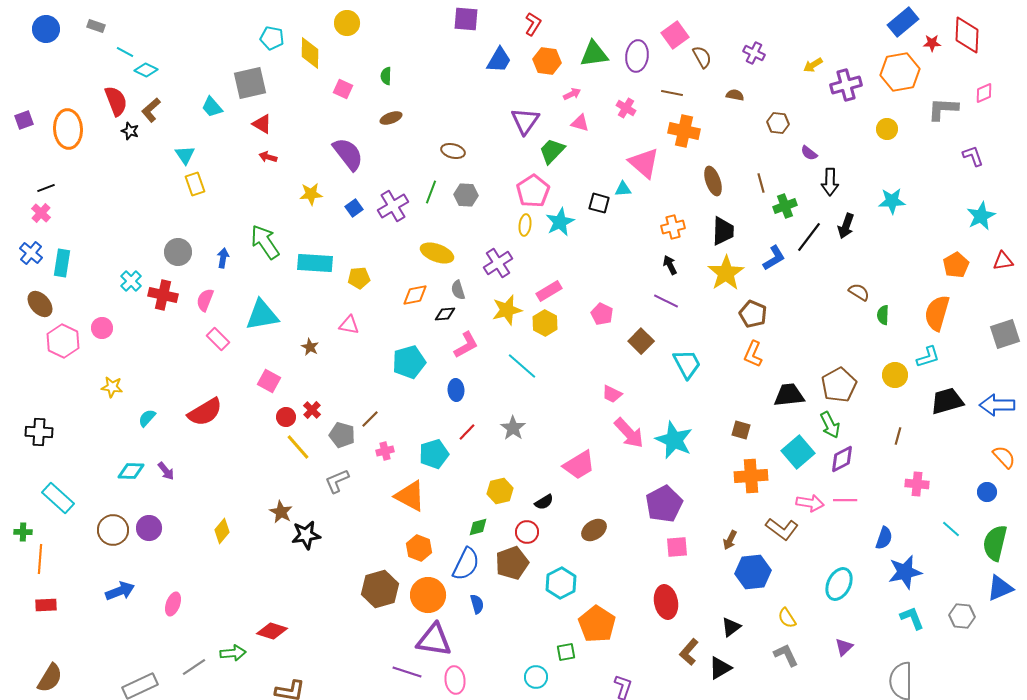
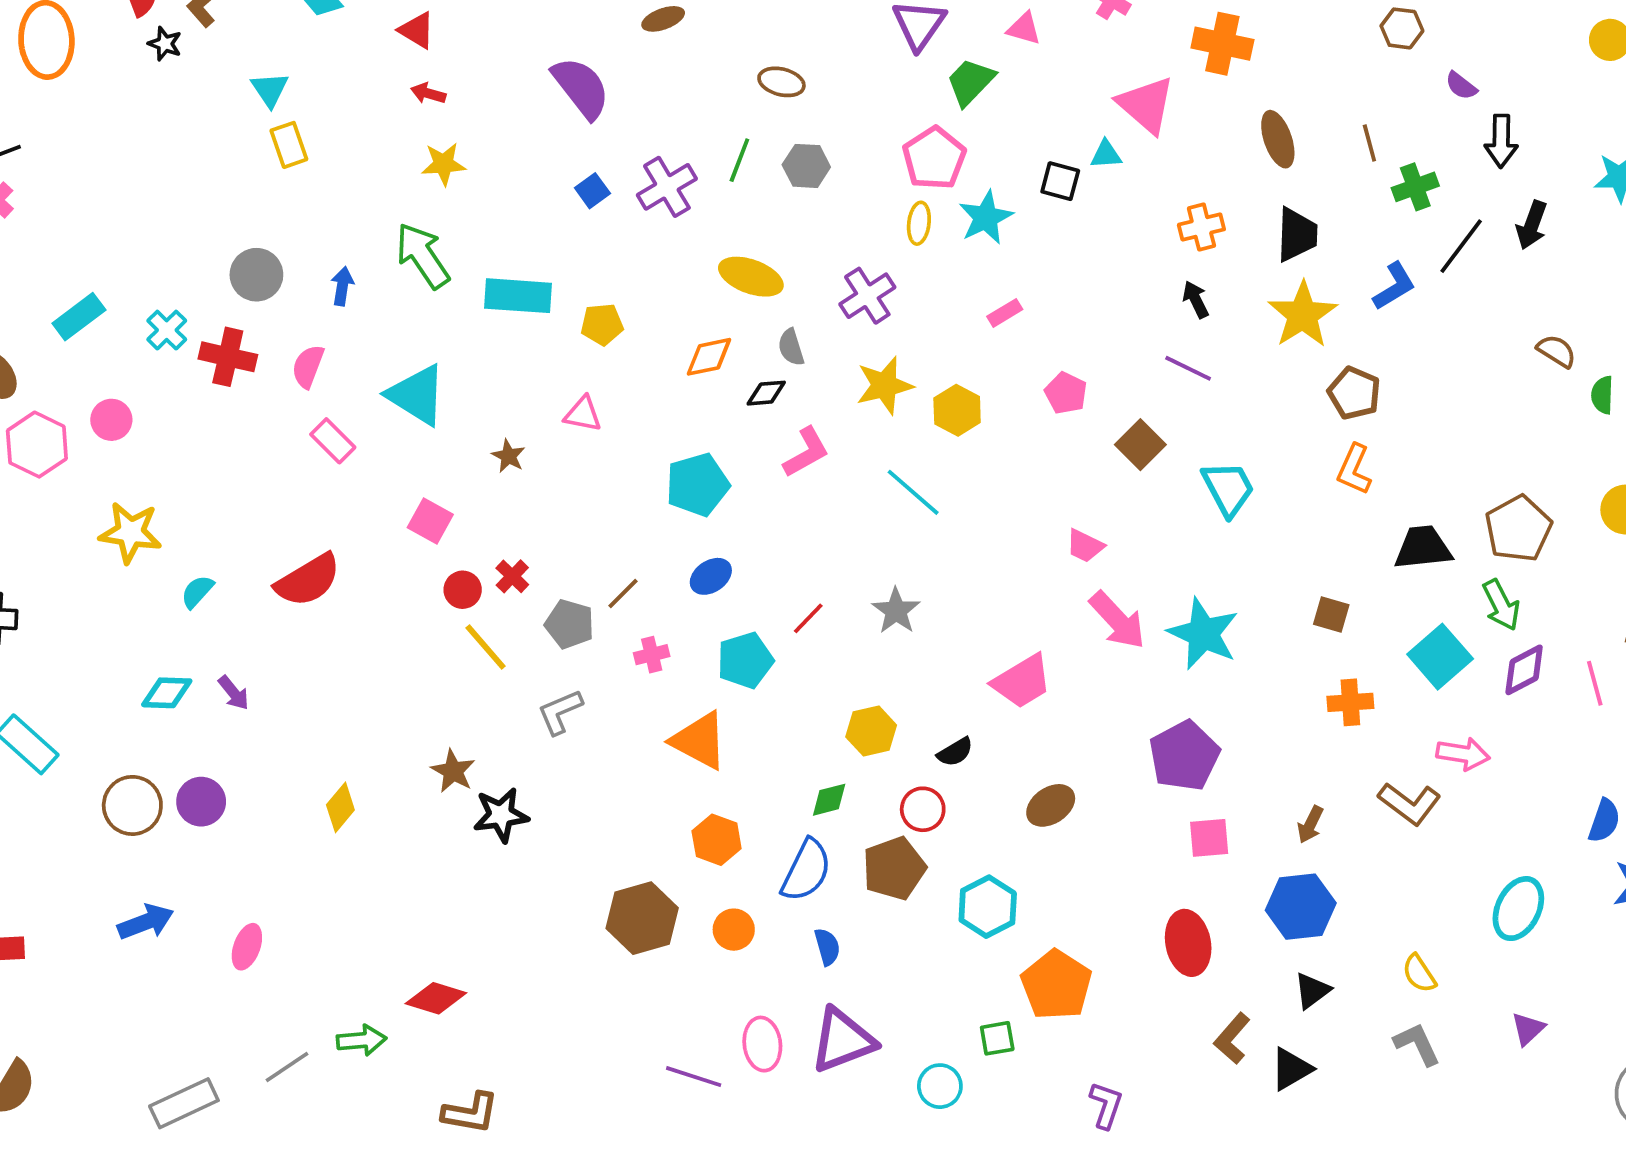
yellow star: (311, 194) -> (444, 164), moved
cyan rectangle: (62, 263) -> (79, 317), moved, turned 44
pink rectangle: (549, 291) -> (1005, 313), moved, size x0.7
cyan triangle: (262, 315) -> (417, 395), turned 42
yellow star: (112, 387) -> (130, 532), size x1.5
blue ellipse: (456, 390) -> (711, 576), moved, turned 60
orange cross: (751, 476) -> (1350, 702), size x0.7
pink line: (845, 500) -> (1595, 683), moved, turned 75
blue hexagon: (753, 572) -> (1301, 907), moved
orange circle: (428, 595) -> (734, 930), size x0.6
purple triangle: (434, 640) -> (843, 1040), moved, turned -30
pink ellipse: (455, 680) -> (762, 1044), moved

